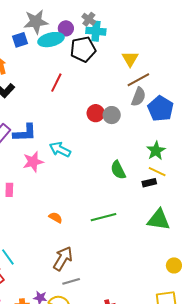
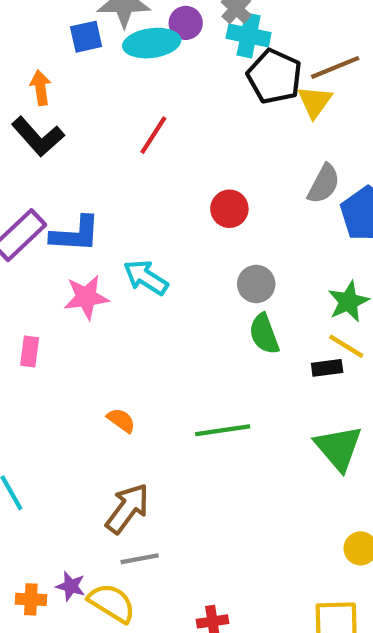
black pentagon: (83, 49) -> (274, 76), moved, turned 30
brown line: (138, 80) -> (335, 67), moved
gray circle: (112, 115) -> (256, 284), moved
green triangle: (159, 220) -> (338, 448), turned 35

